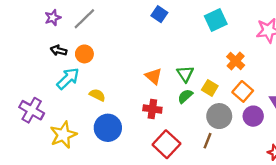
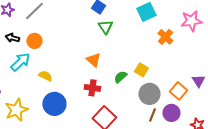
orange cross: (236, 61) -> (165, 37), moved
green triangle: (185, 74) -> (105, 27), moved
orange square: (243, 91) -> (178, 91), moved
purple circle: (253, 116) -> (171, 113), moved
brown line: (207, 141) -> (152, 115), moved

